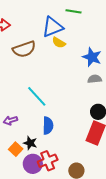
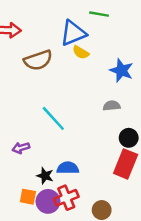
gray semicircle: (95, 79) -> (112, 106), moved
blue semicircle: (48, 126) -> (68, 168), moved, turned -90
orange square: (16, 149) -> (28, 197), moved, turned -32

